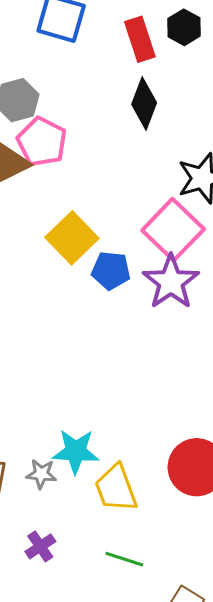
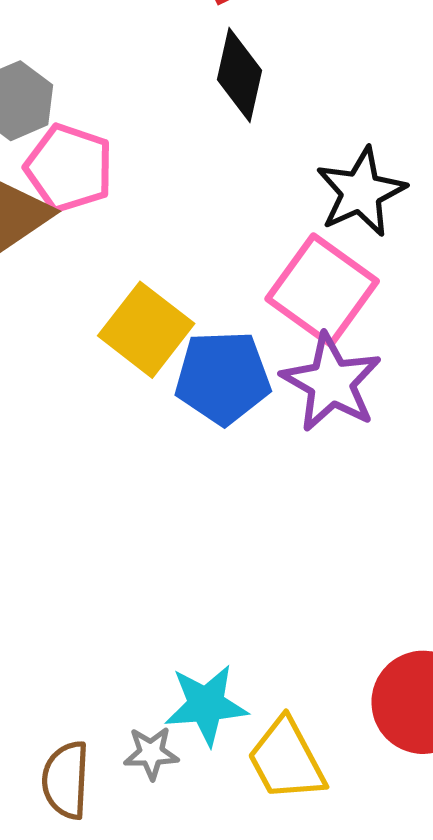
blue pentagon: (111, 271) -> (223, 377), size x1.4

